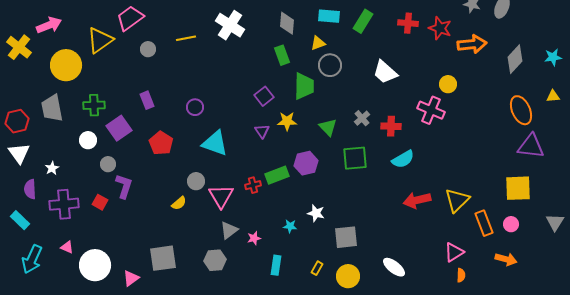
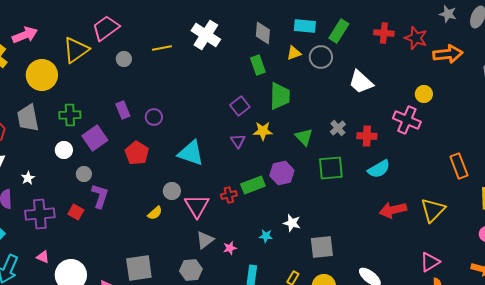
gray circle: (330, 65) -> (321, 57), moved
purple circle: (195, 107) -> (154, 117), moved
orange rectangle: (484, 223) -> (459, 166), moved

